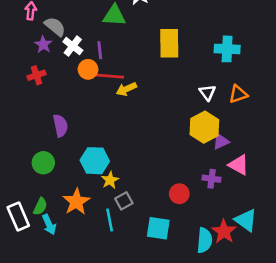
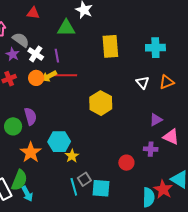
orange circle: (88, 69) -> (36, 78), moved
yellow arrow: (126, 89) -> (49, 76), moved
yellow hexagon: (204, 127) -> (101, 103), moved
green circle: (43, 163) -> (13, 126), moved
gray square: (124, 201) -> (84, 179), moved
orange star: (76, 202) -> (31, 152), moved
green semicircle: (40, 206) -> (19, 180), size x1.5
cyan square: (158, 228) -> (101, 188), moved

